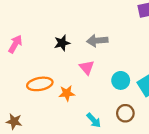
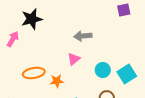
black star: (62, 43) -> (32, 19), moved, size x1.5
pink triangle: (87, 68) -> (74, 59), turned 32

